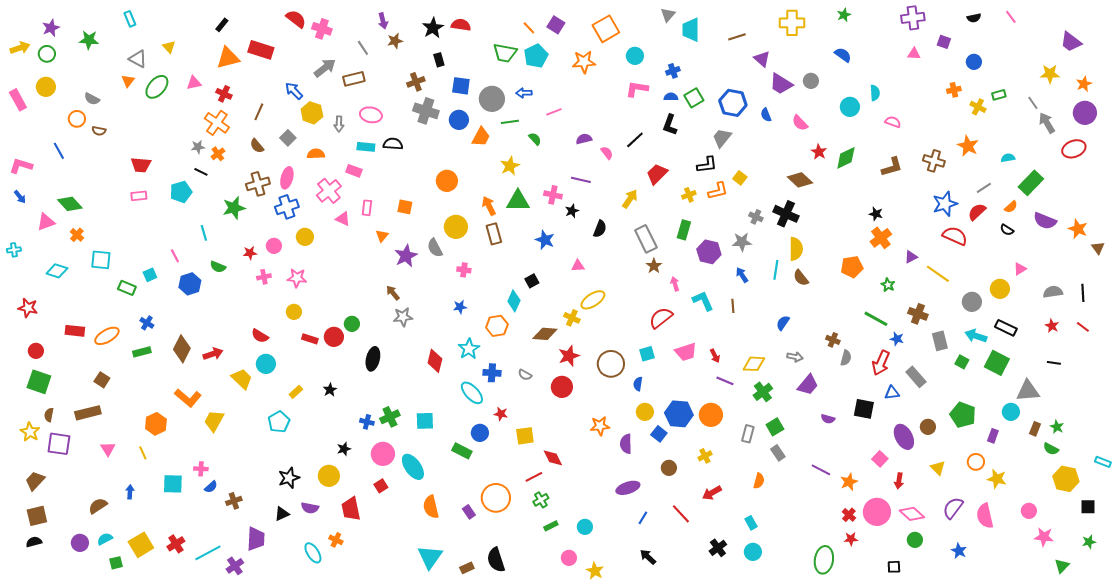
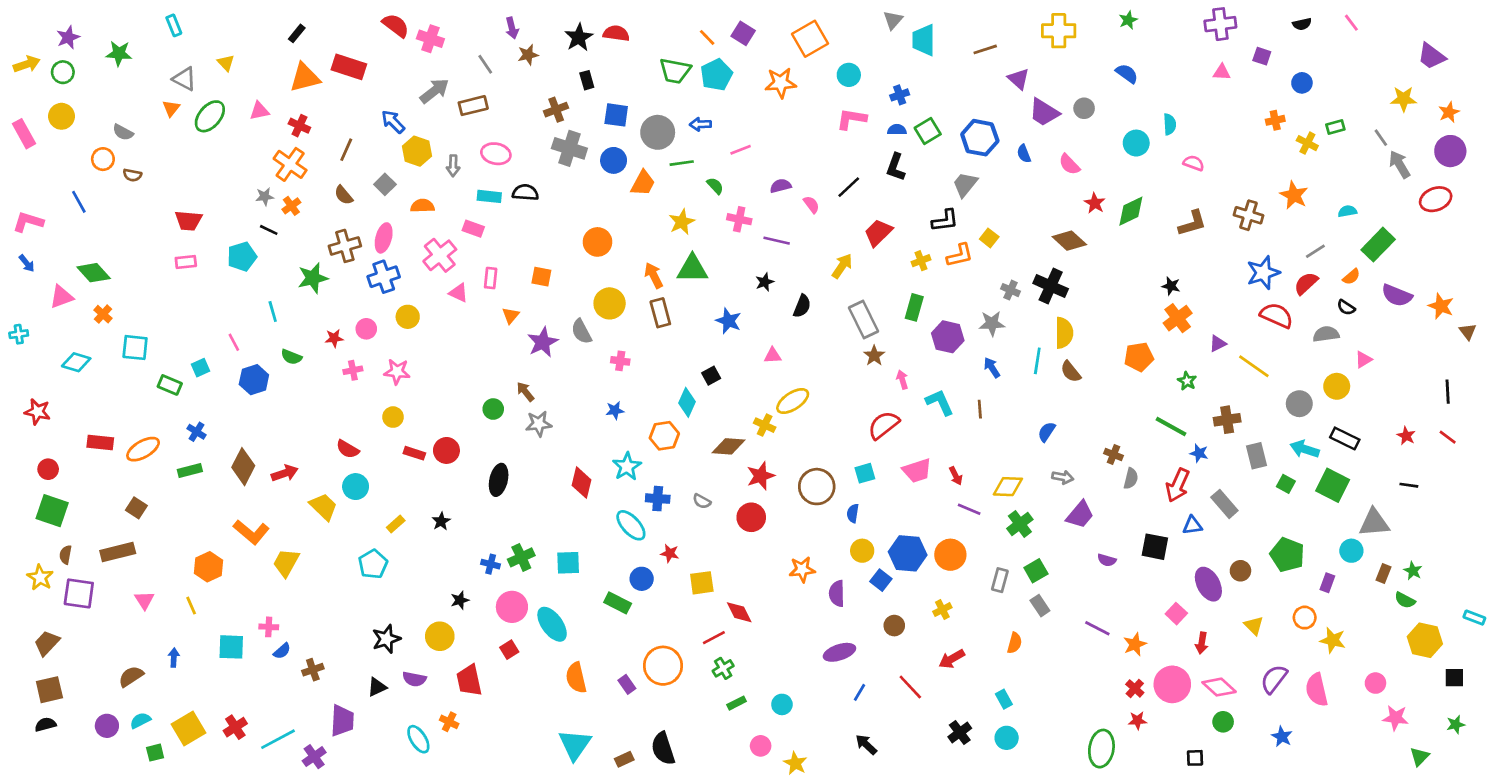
pink cross: (553, 195) -> (739, 219), moved
gray semicircle: (1053, 292) -> (1326, 334), moved
brown cross: (918, 314) -> (1227, 420), turned -30
green circle: (352, 324) -> (493, 409), moved

